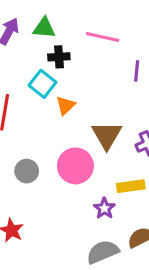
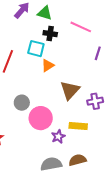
cyan square: (43, 84) -> (36, 49), turned -36
pink circle: (75, 166) -> (41, 118), moved
gray circle: (27, 171) -> (22, 103), moved

